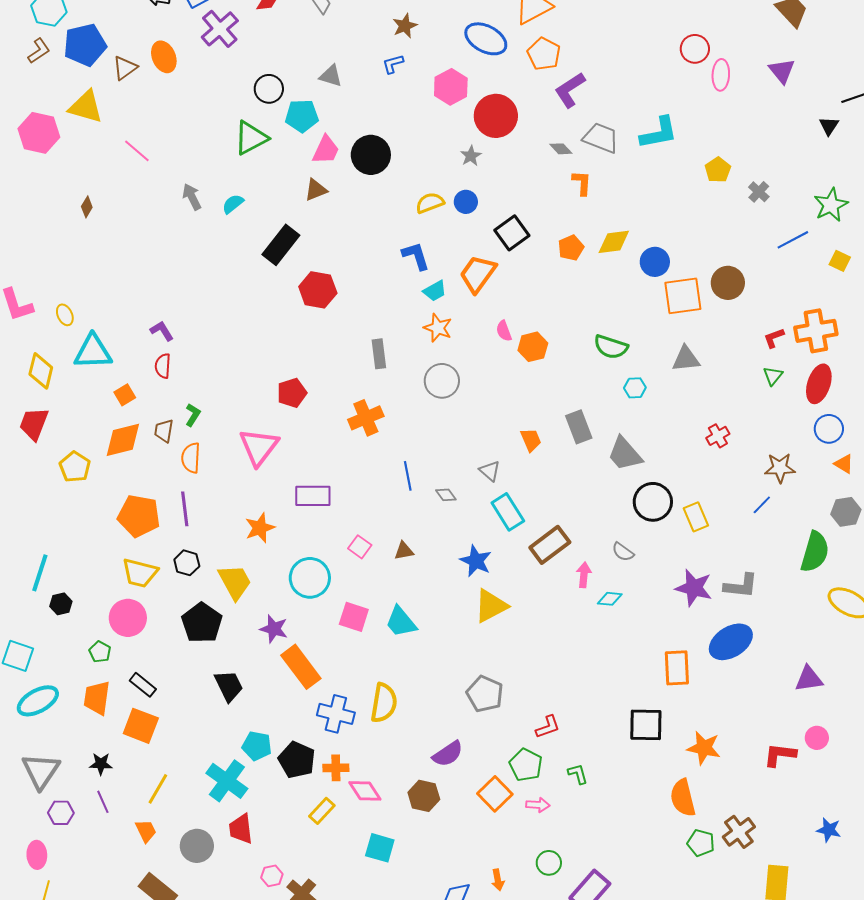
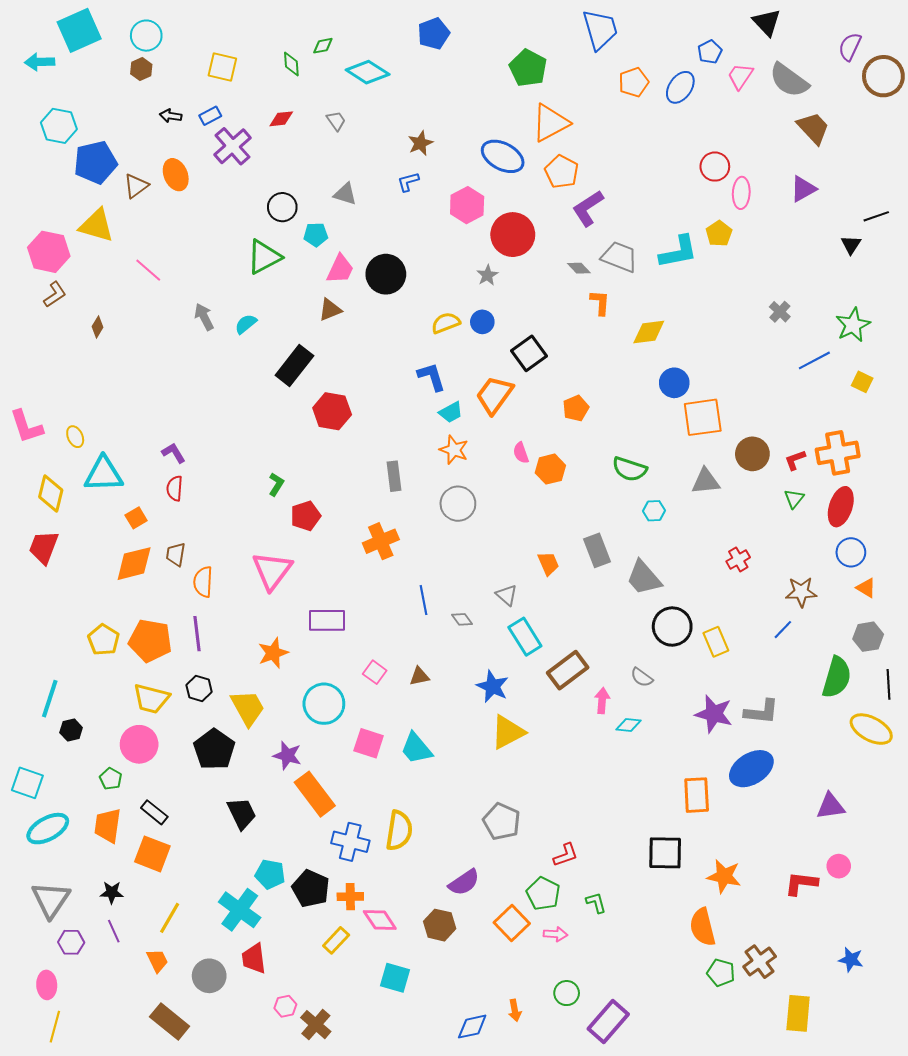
brown L-shape: (39, 51) -> (55, 294), moved
purple triangle: (782, 71) -> (803, 189), turned 40
cyan pentagon: (302, 116) -> (316, 235), size x0.7
yellow pentagon: (718, 170) -> (719, 234), moved
yellow diamond: (614, 242) -> (649, 332), moved
orange pentagon: (571, 248) -> (576, 408), moved
brown circle: (728, 283) -> (752, 454), moved
green L-shape: (193, 415) -> (276, 484), moved
yellow pentagon: (75, 467) -> (104, 640), moved

